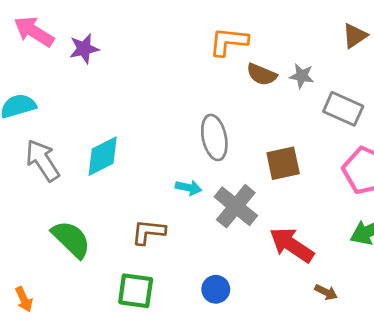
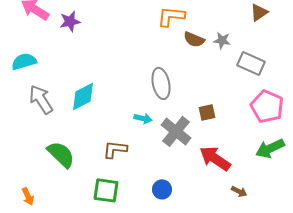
brown square: (283, 163) -> (207, 112), moved, size x0.7

